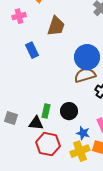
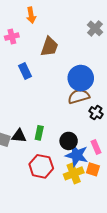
black circle: (69, 111) -> (69, 141), moved
black triangle: (36, 123) -> (19, 136), moved
blue star: (83, 133) -> (77, 155), size x1.6

